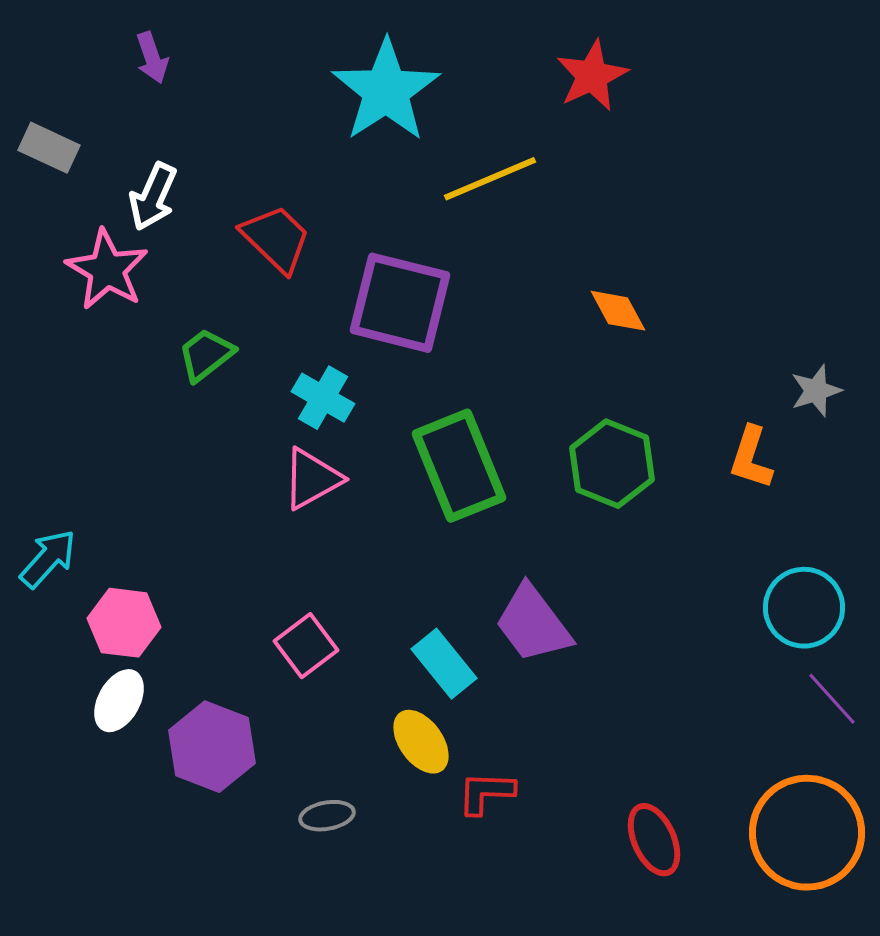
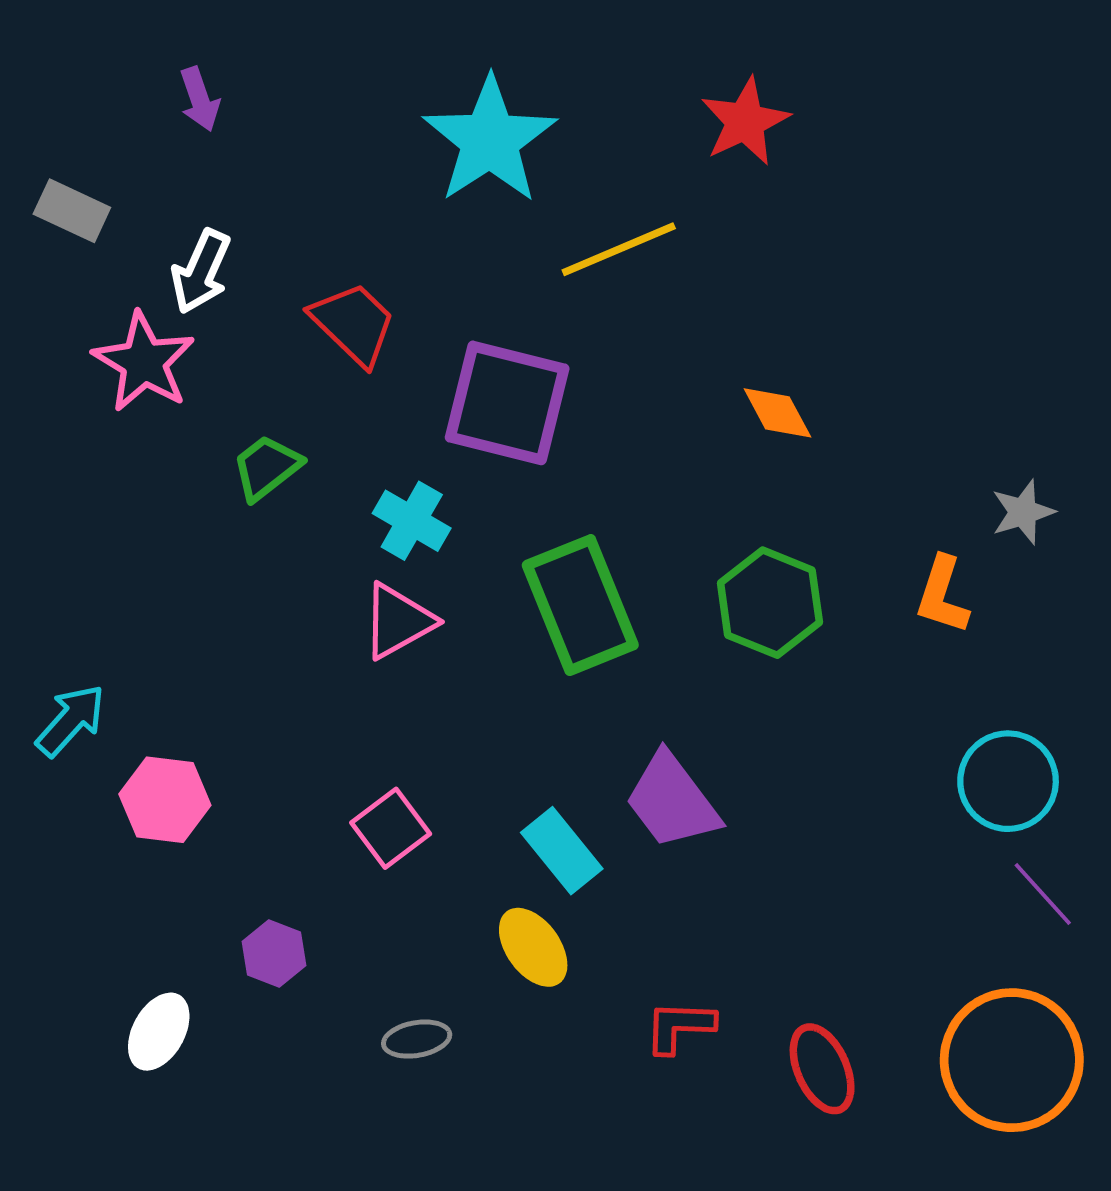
white ellipse: (119, 701) -> (159, 1032), moved
purple hexagon: (212, 747) -> (274, 953), size x0.6
red L-shape: (486, 793) -> (679, 1027), moved

